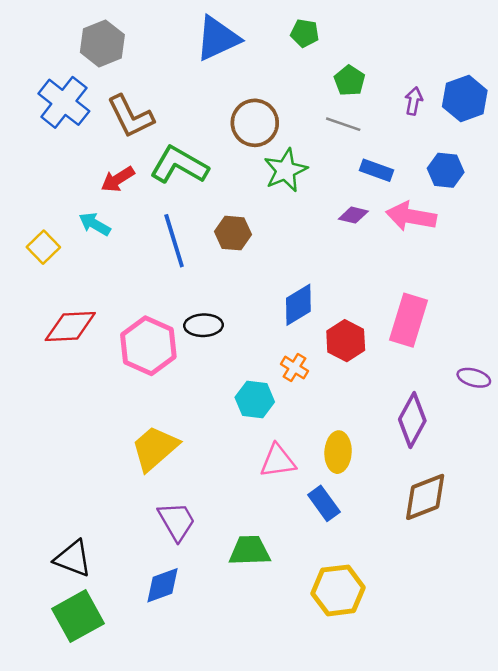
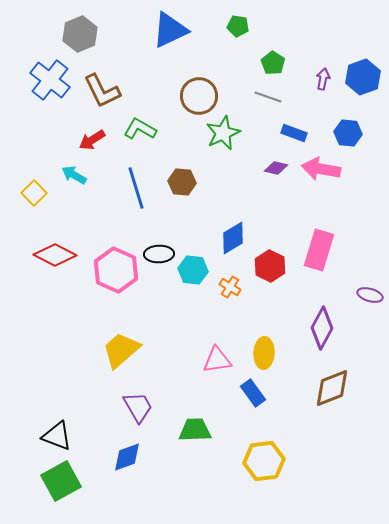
green L-shape: (179, 165) -> (140, 129), size x0.7
red diamond: (70, 327) -> (55, 255), turned 30
cyan hexagon: (255, 400) -> (193, 270), moved

